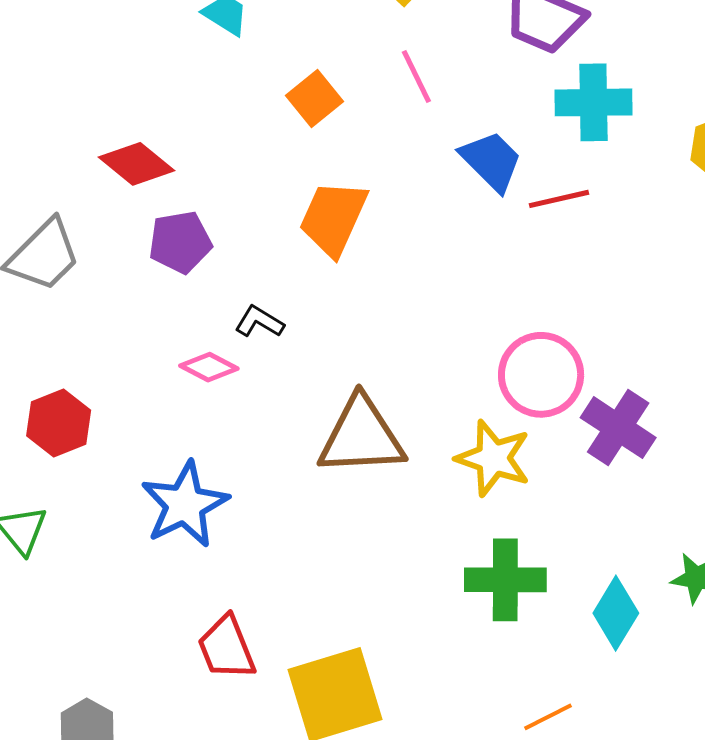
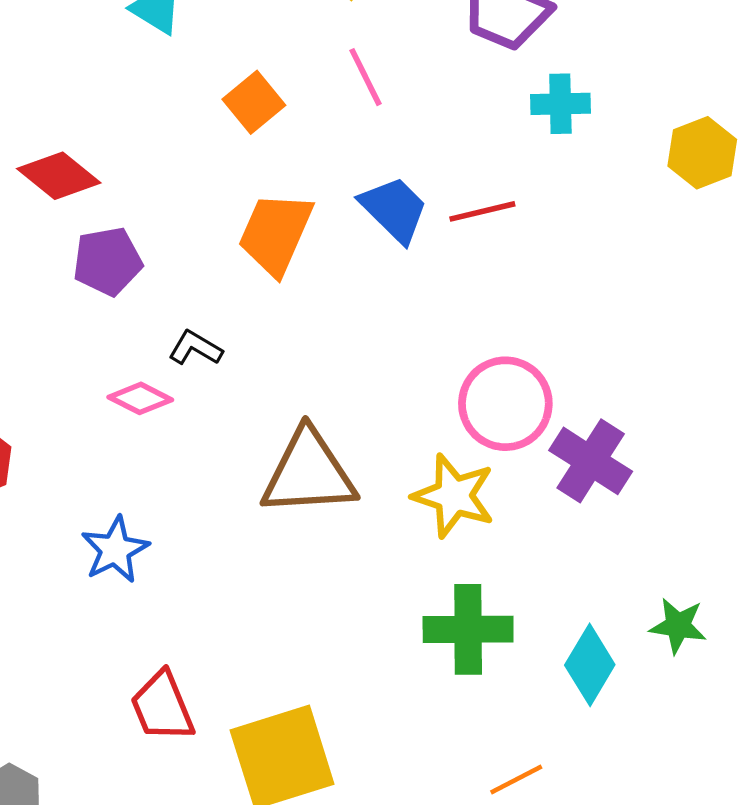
cyan cross: (594, 102) -> (560, 104), size x0.7
blue trapezoid: (491, 161) -> (394, 209), moved
red line: (559, 199) -> (482, 211), moved
blue star: (185, 504) -> (115, 550), size x0.7

